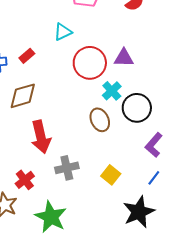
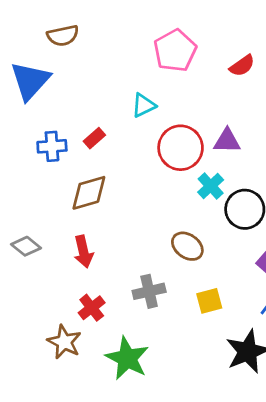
brown ellipse: (100, 120) -> (187, 246), moved, turned -30
red arrow: (41, 137) -> (83, 252), moved, size x0.7
yellow square: (111, 175) -> (209, 301), turned 36

